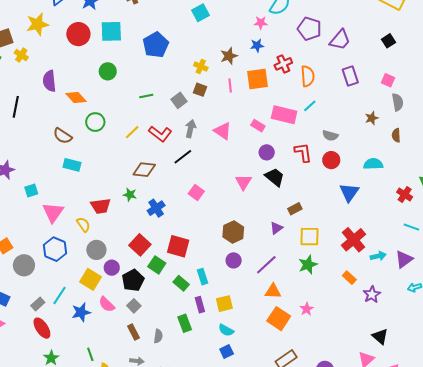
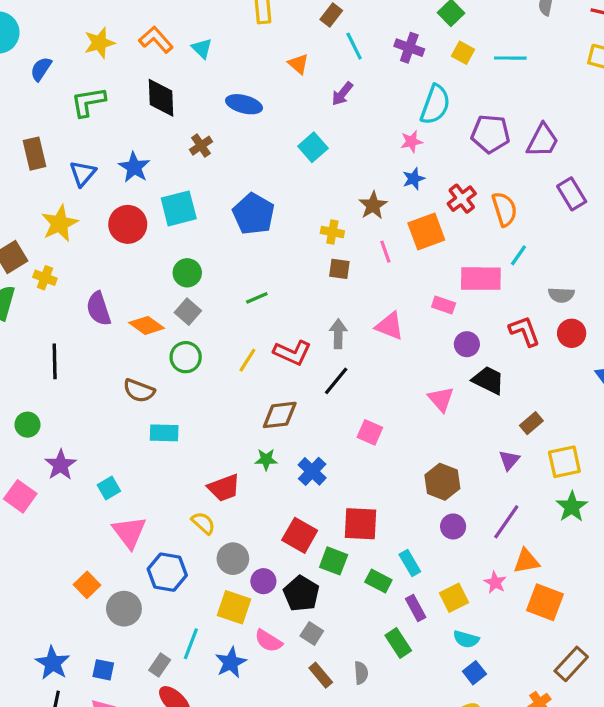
gray square: (179, 100) -> (188, 312), moved
pink triangle: (53, 212) -> (129, 532), moved
pink star: (307, 309) -> (495, 582), moved

